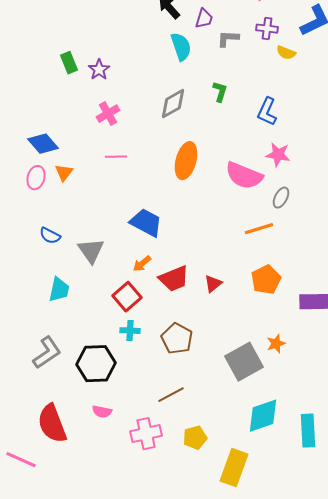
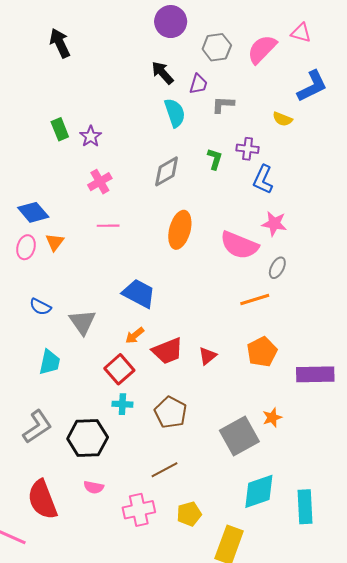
purple cross: (267, 29) -> (248, 149), moved

